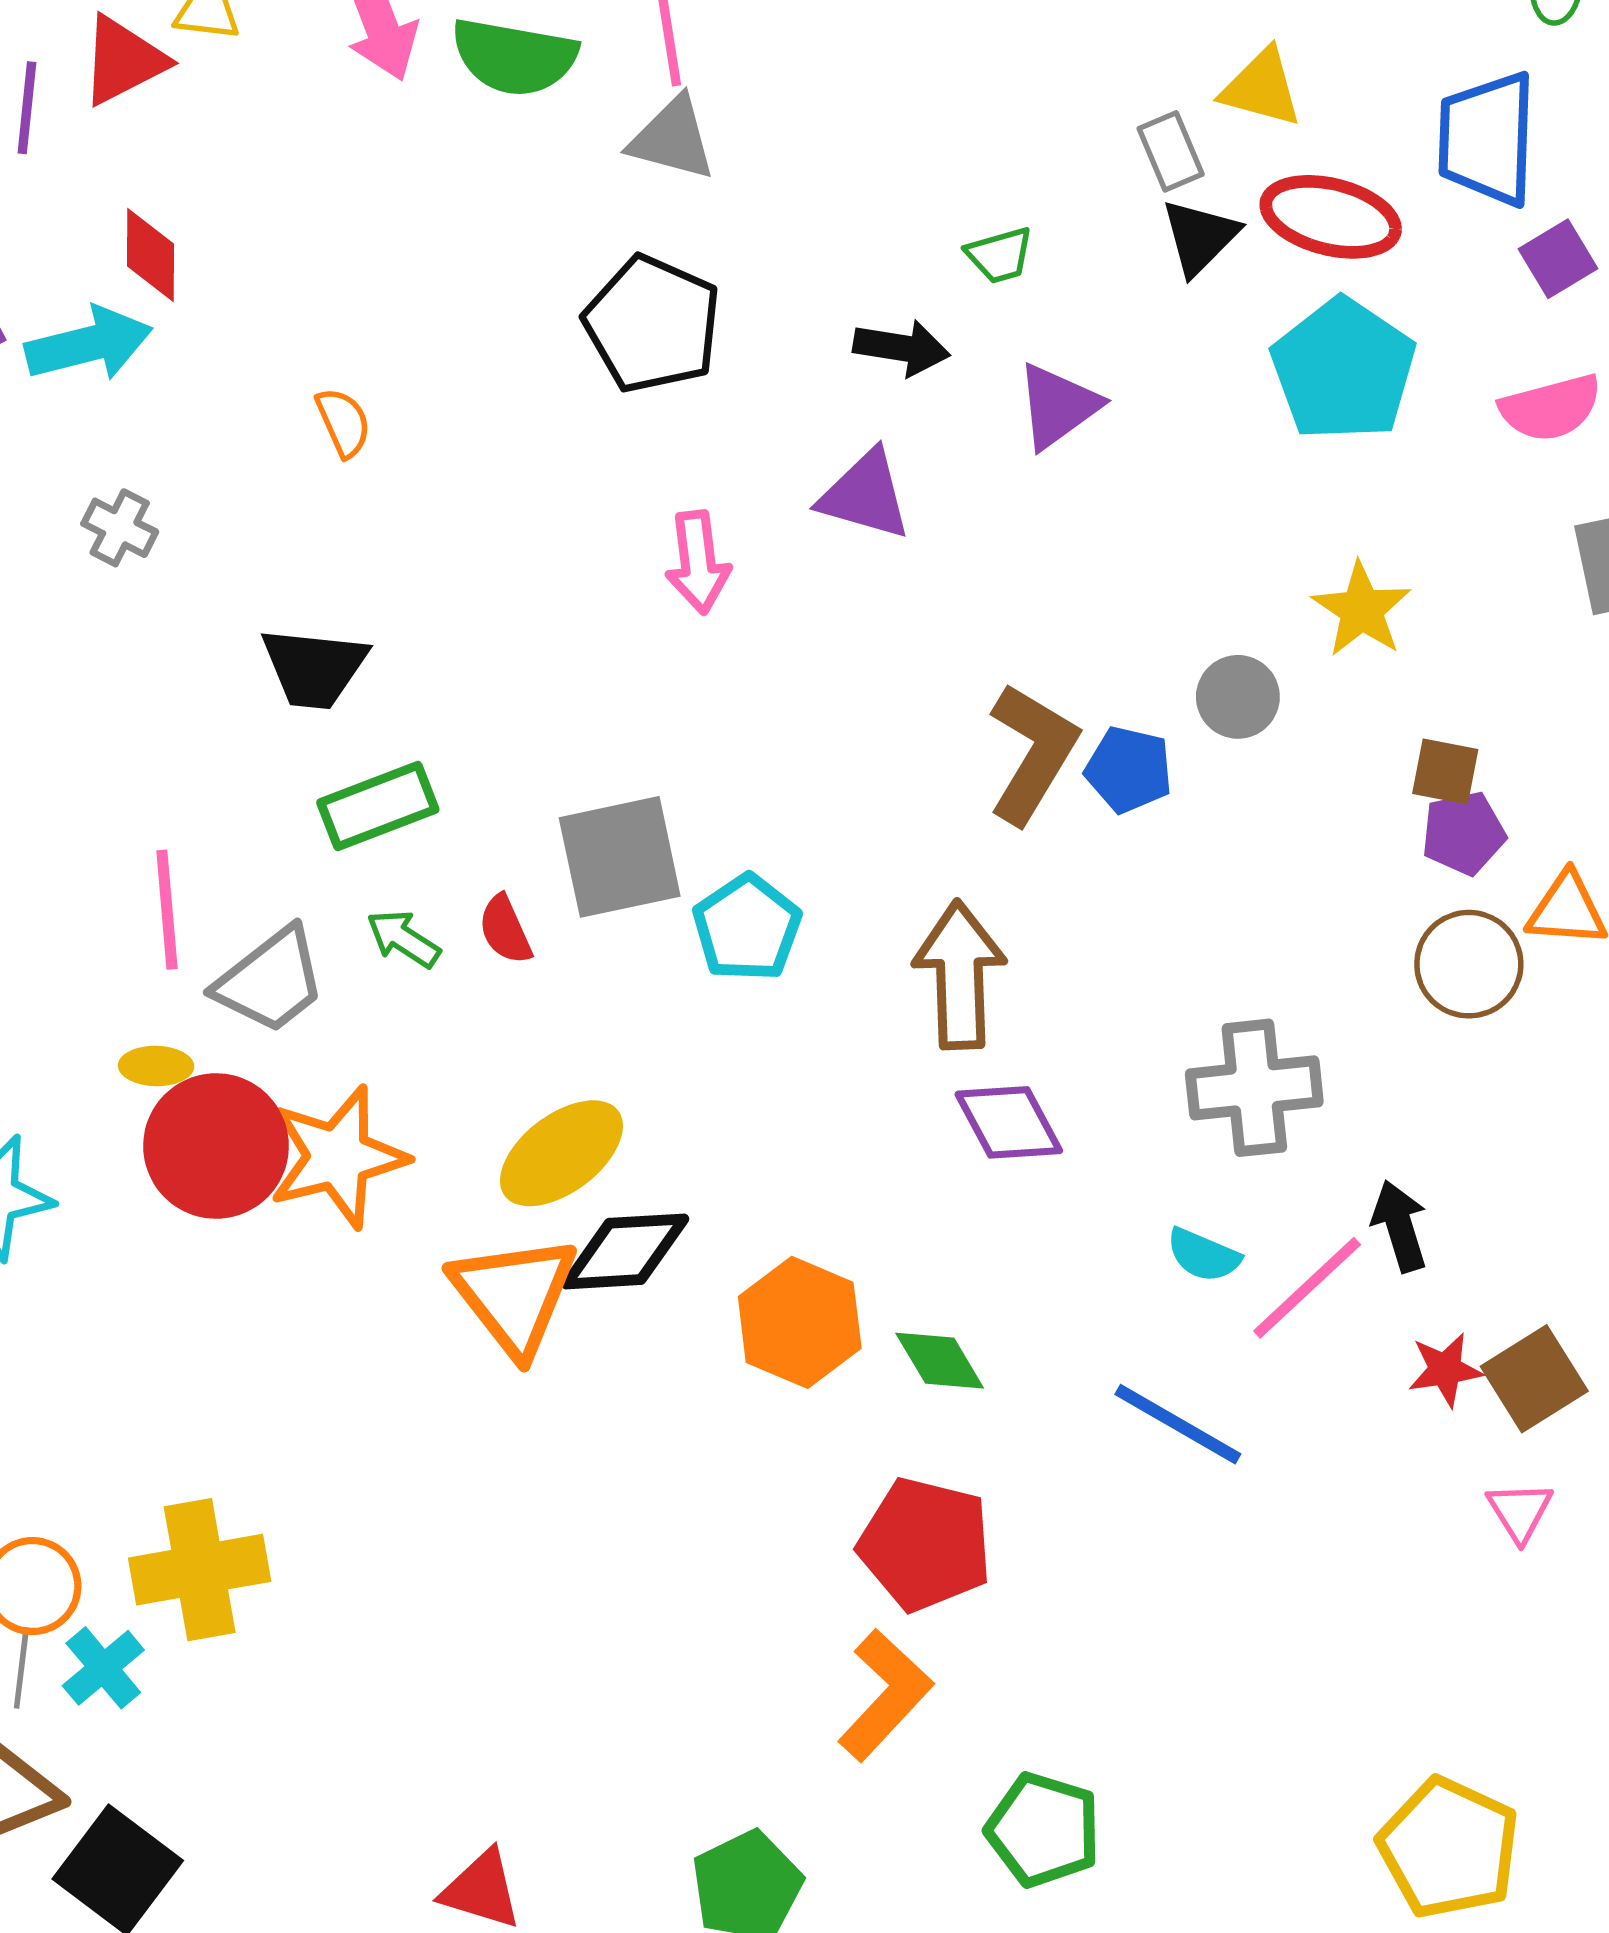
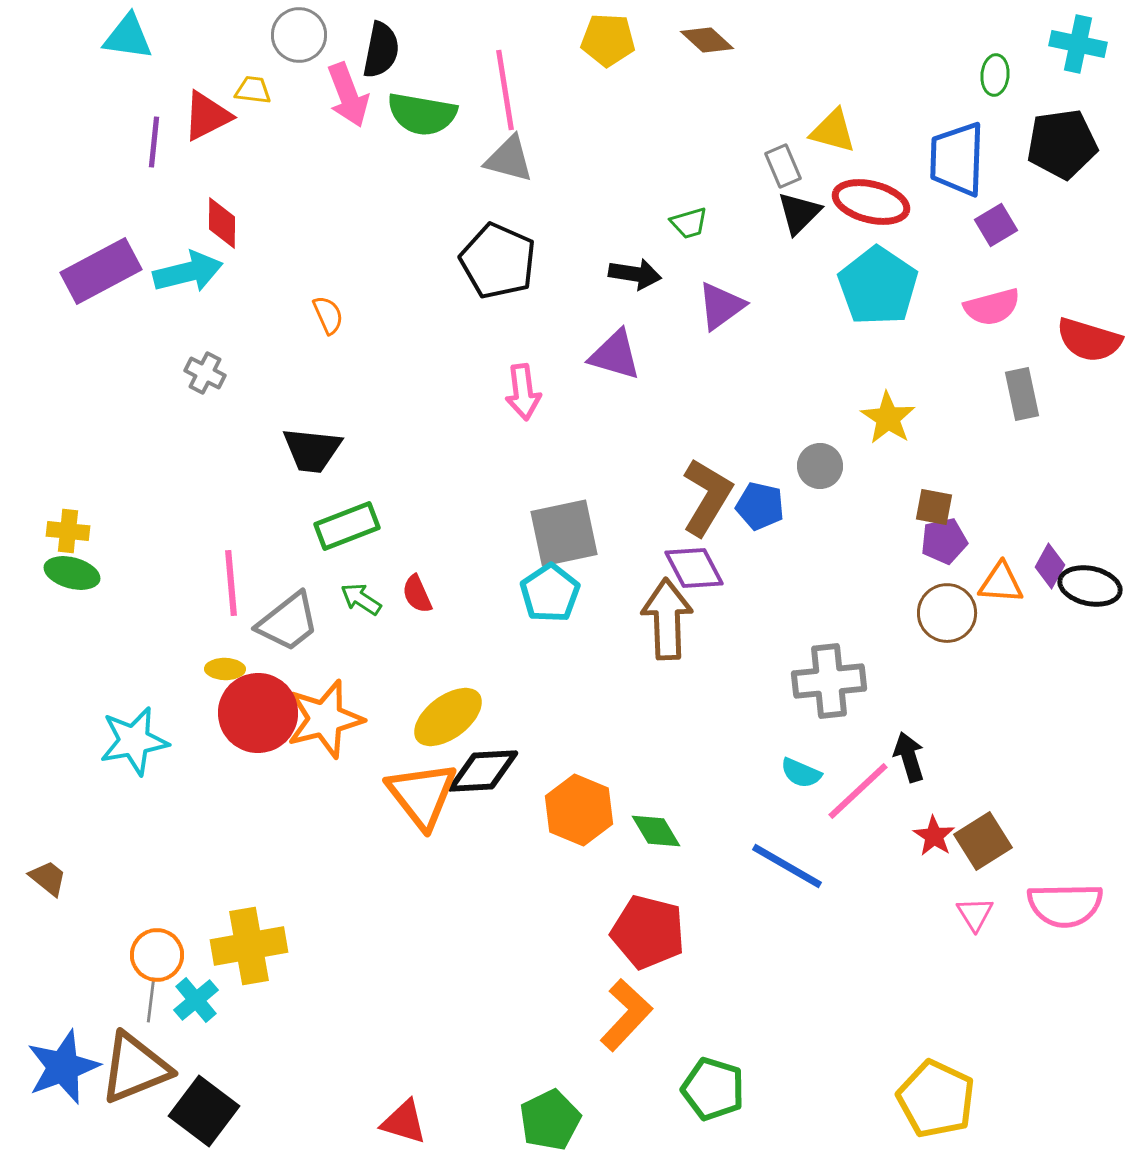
gray square: (620, 857) -> (564, 533), moved
purple diamond: (1009, 1122) -> (694, 568), moved
red star: (1445, 1370) -> (934, 836), turned -30

